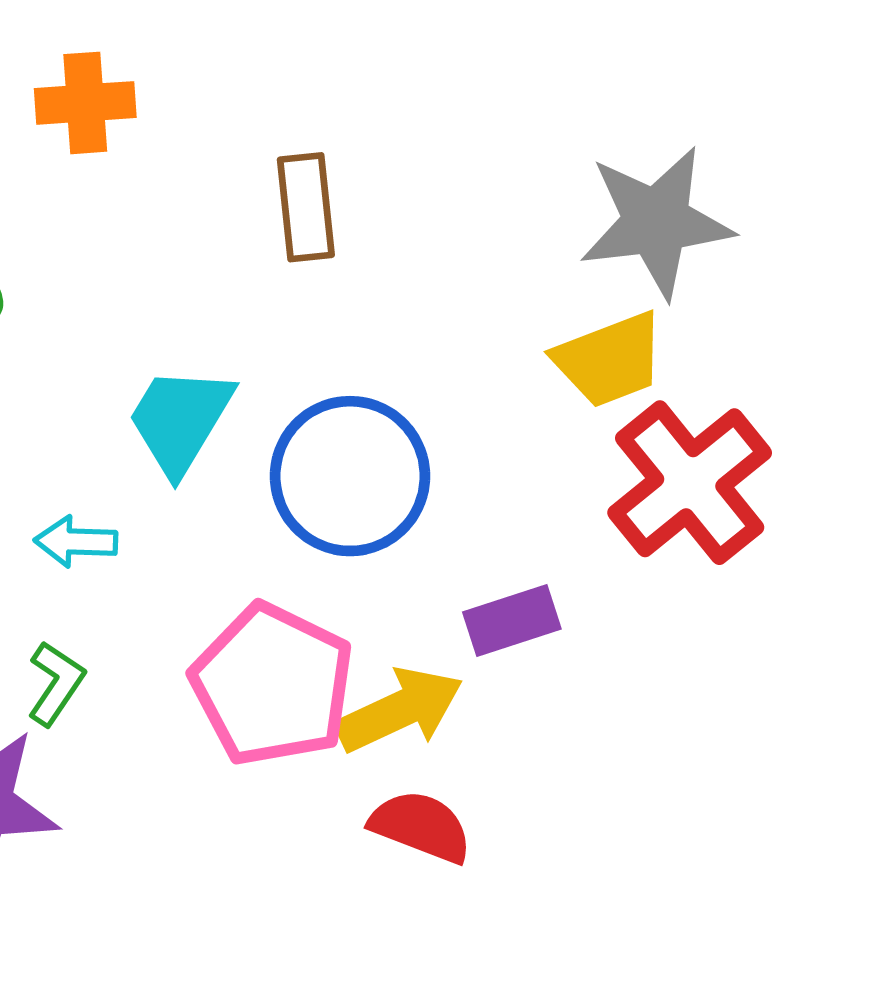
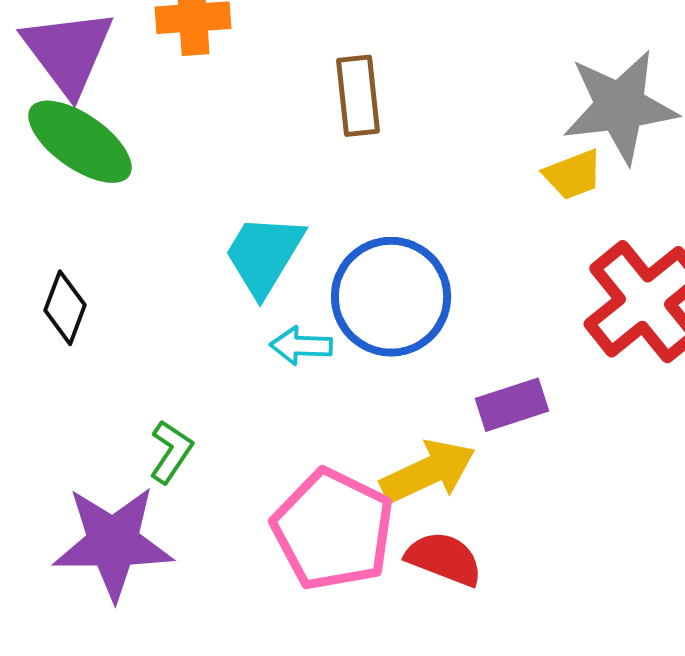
yellow trapezoid: (609, 360) -> (573, 175), moved, size x0.7
cyan arrow: (76, 542) -> (301, 346), moved
pink pentagon: (272, 685) -> (333, 530), moved

